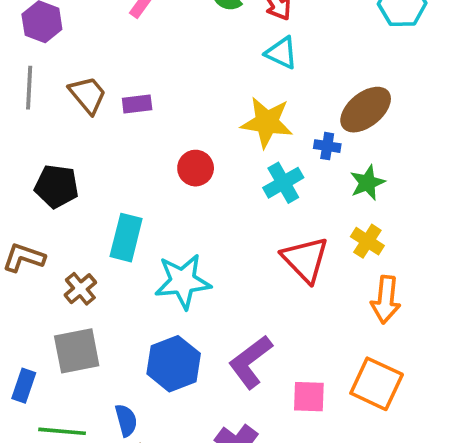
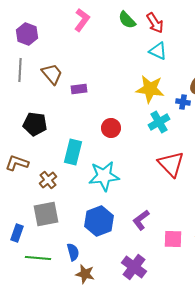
purple rectangle: (137, 104) -> (79, 89), moved
red circle: (196, 168) -> (111, 128), moved
purple L-shape: (250, 362) -> (141, 220), size x0.7

